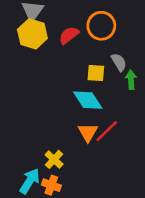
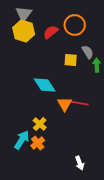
cyan diamond: (88, 100) -> (45, 85), moved
red line: (107, 131) -> (79, 103), turned 54
orange cross: (51, 185) -> (38, 143), turned 32

